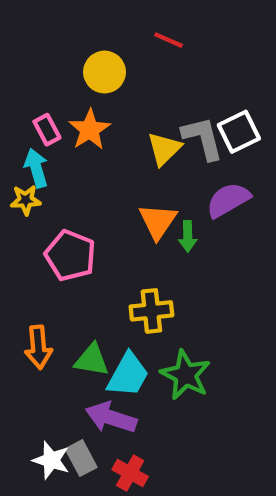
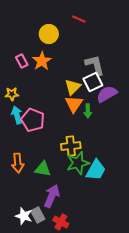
white square: (239, 132) -> (93, 82), moved
yellow triangle: (164, 149) -> (73, 87), moved
cyan arrow: (36, 168) -> (17, 115), moved
cyan trapezoid: (128, 375) -> (96, 170), moved
green star: (186, 375) -> (78, 163), moved, turned 30
purple arrow: (111, 418) -> (52, 196), turned 95

